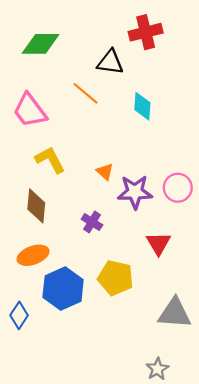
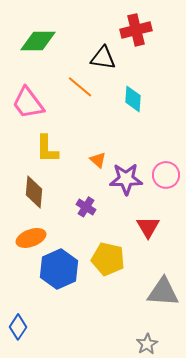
yellow L-shape: (50, 160) -> (47, 149), turned -152
blue diamond: (19, 315) -> (18, 327), moved

